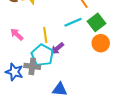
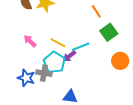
cyan line: (73, 22) -> (81, 47), moved
yellow line: (45, 35) -> (58, 43), turned -56
orange circle: (101, 43) -> (120, 61), moved

